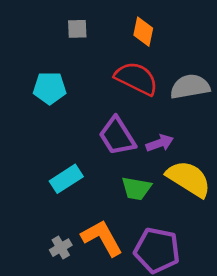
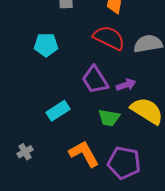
gray cross: (61, 248) -> (25, 152), moved

